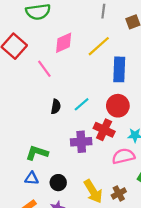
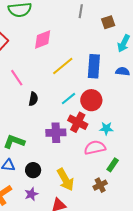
yellow line: (99, 46) -> (63, 66), moved
pink line: (44, 69) -> (17, 78), moved
cyan line: (82, 104) -> (68, 99), moved
brown cross: (119, 193) -> (100, 185), moved

